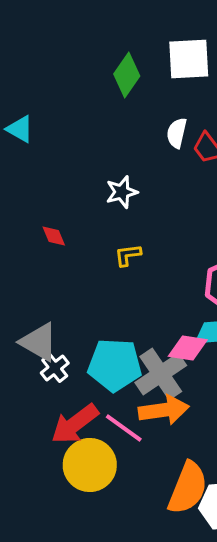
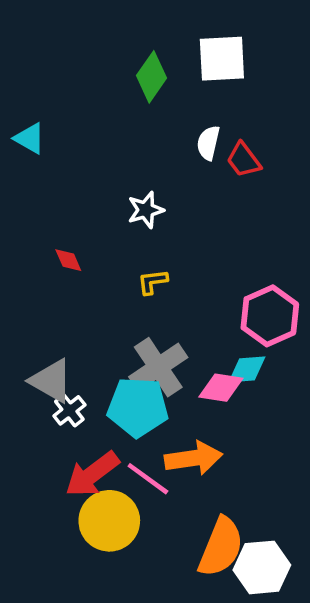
gray cross: (161, 374) -> (158, 367), moved

